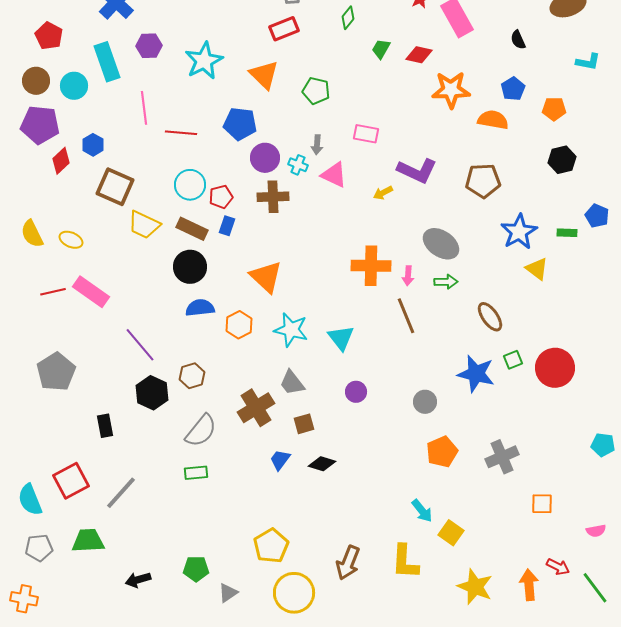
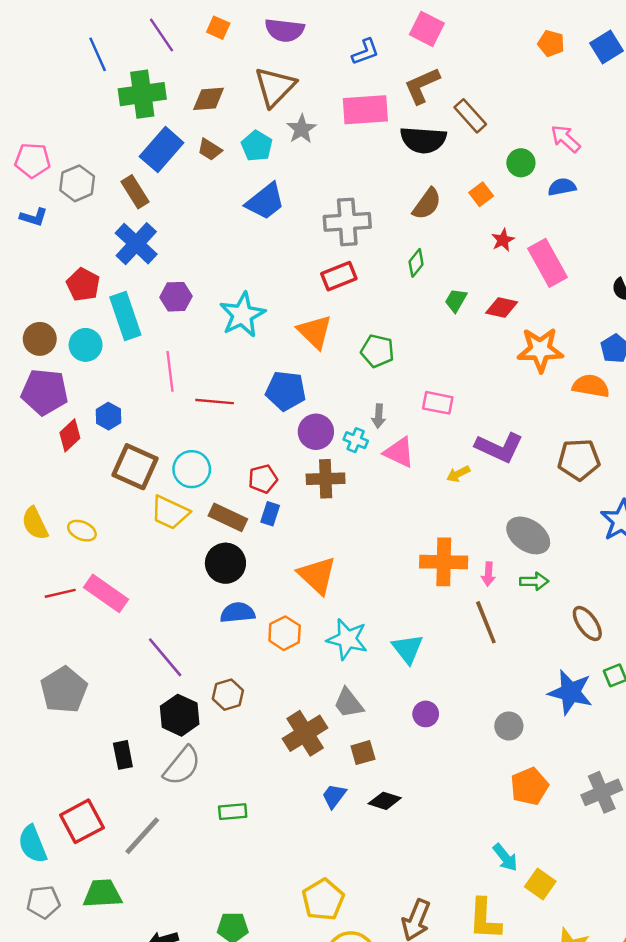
red pentagon: (49, 36) -> (83, 285), moved
cyan circle: (190, 185) -> (192, 469), moved
gray semicircle: (201, 431) -> (182, 766), moved

